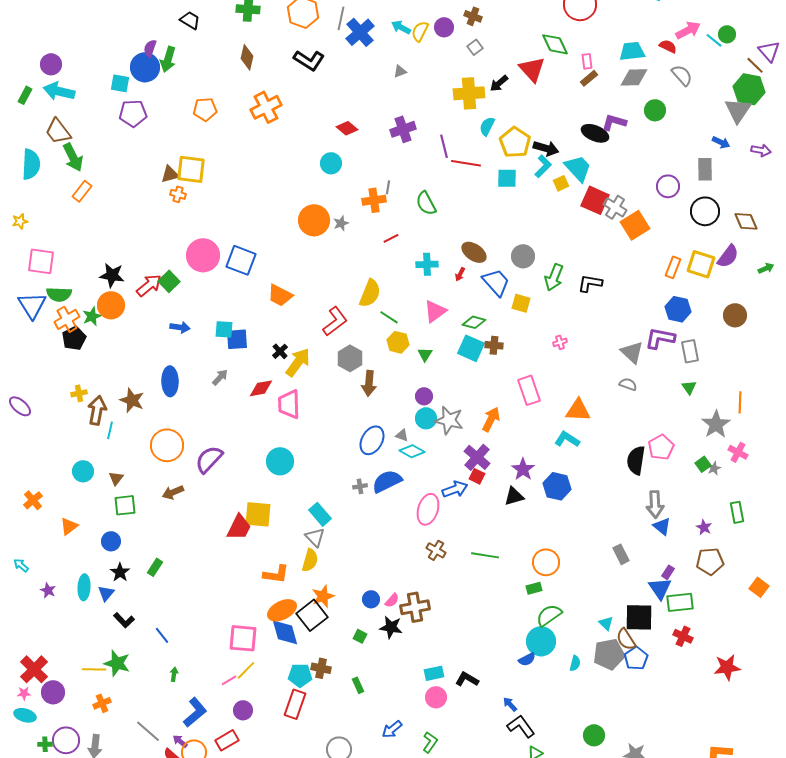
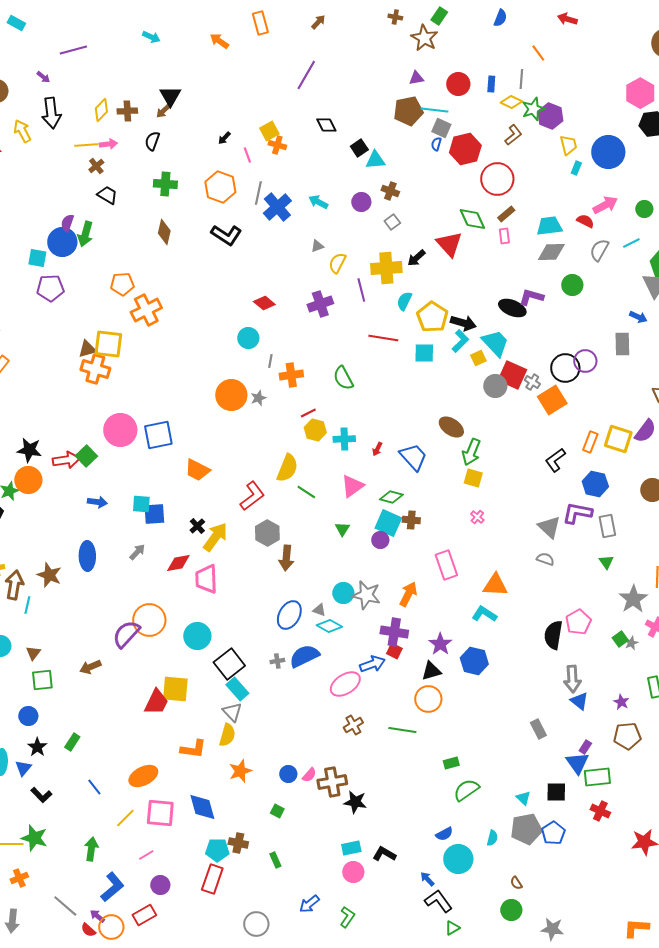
yellow semicircle: (420, 31) -> (337, 263), moved
cyan line: (714, 40) -> (631, 243), moved, turned -66
gray semicircle: (682, 75) -> (599, 250), turned -110
brown rectangle: (589, 78) -> (506, 214), moved
orange cross: (266, 107) -> (146, 310), moved
purple line: (444, 146) -> (361, 290), moved
gray line: (388, 187) -> (270, 361), moved
orange cross: (178, 194) -> (95, 369), size x1.8
gray cross: (615, 207) -> (532, 382), size x0.7
black circle: (705, 211) -> (565, 368), moved
brown ellipse: (474, 252) -> (451, 427), moved
gray circle: (523, 256) -> (495, 386), moved
blue square: (241, 260) -> (158, 435), turned -32
black L-shape: (590, 283) -> (555, 460), moved, turned -45
red arrow: (149, 285) -> (66, 460), turned 32
yellow square: (521, 303) -> (473, 478), moved
yellow hexagon: (398, 342) -> (315, 430), moved
pink cross: (560, 342) -> (477, 517), turned -32
purple circle: (424, 396) -> (380, 540), moved
orange circle: (167, 445) -> (149, 620), moved
purple cross: (477, 457) -> (394, 632), turned -32
pink ellipse: (428, 509) -> (345, 684), turned 40
brown cross: (436, 550) -> (353, 725), turned 30
orange circle: (546, 562) -> (428, 699), moved
orange ellipse: (282, 610) -> (143, 776), moved
black square: (312, 615) -> (229, 664), moved
black square: (639, 617) -> (556, 792), size x0.7
black star: (391, 627) -> (355, 802), moved
blue line: (162, 635) -> (94, 787), moved
brown semicircle: (626, 639) -> (516, 883), moved, size x0.6
cyan circle: (541, 641) -> (458, 859), moved
yellow line: (246, 670) -> (125, 818), moved
green arrow: (174, 674) -> (91, 849), size x1.6

